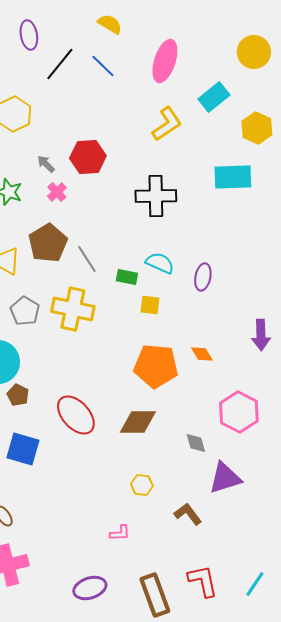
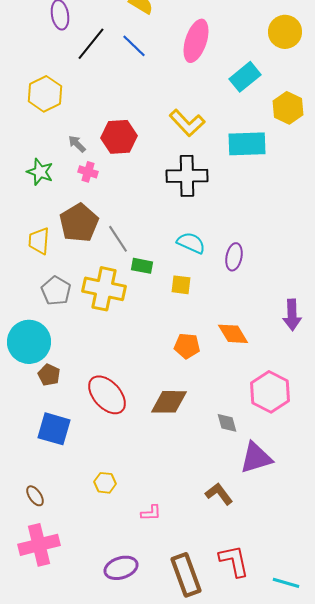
yellow L-shape: (167, 124) -> (187, 123), moved, turned 81
cyan rectangle: (233, 177) -> (247, 144), moved
pink cross: (57, 192) -> (88, 172), turned -30
green rectangle: (127, 277) -> (142, 266), moved
orange diamond: (202, 354) -> (233, 334), size x1.4
orange pentagon: (156, 366) -> (187, 346), size x0.6
yellow hexagon: (142, 485) -> (105, 483), moved
cyan line: (255, 584) -> (286, 583), moved, turned 72

